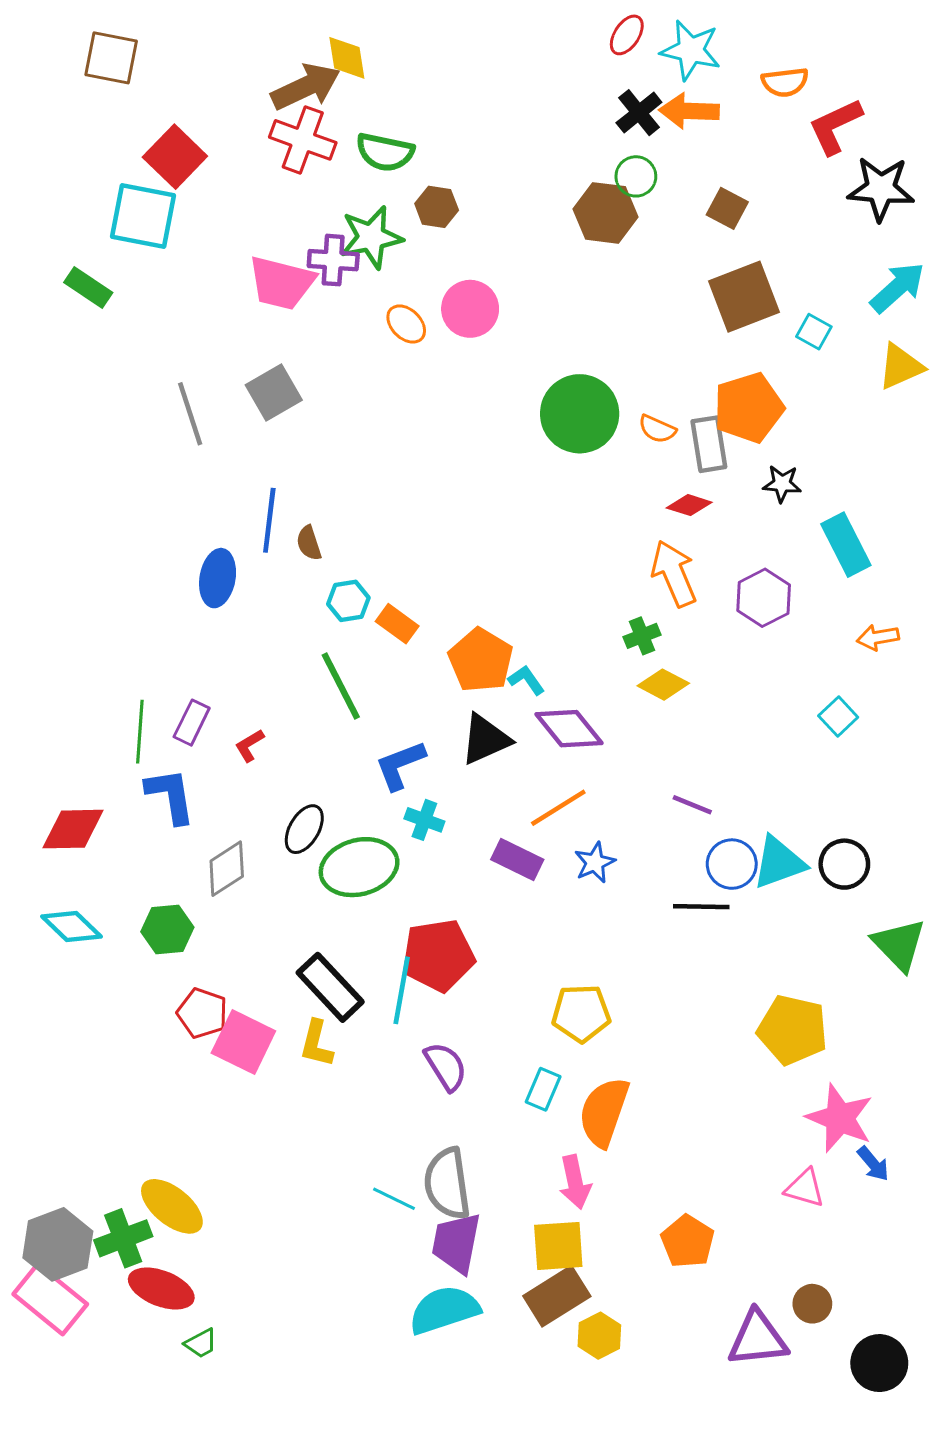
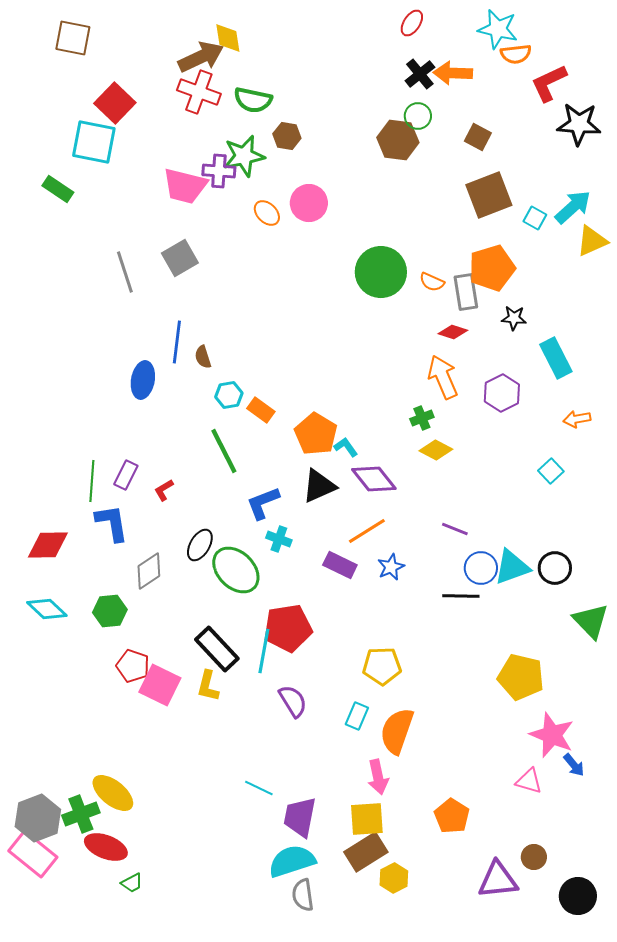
cyan star: (691, 50) -> (498, 29), moved
cyan arrow: (898, 287) -> (573, 207), moved
green ellipse: (359, 867) -> (236, 570), turned 60
gray semicircle: (447, 1184) -> (303, 895), moved, size x0.7

